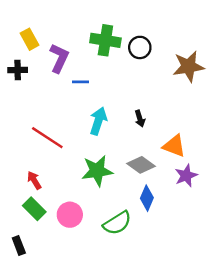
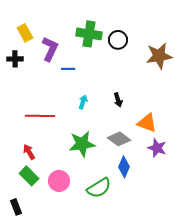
cyan arrow: (98, 121) -> (83, 102), size x0.6
red line: (47, 138) -> (40, 116), turned -32
purple star: (186, 176) -> (157, 148), turned -30

